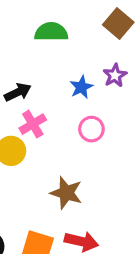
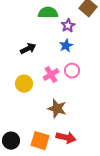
purple star: (115, 75) -> (68, 26), moved
pink cross: (33, 124) -> (51, 75), moved

